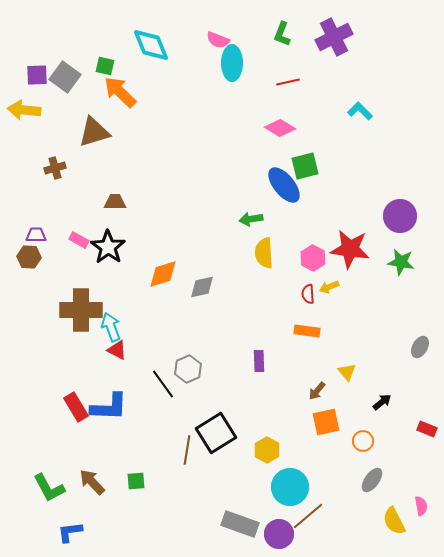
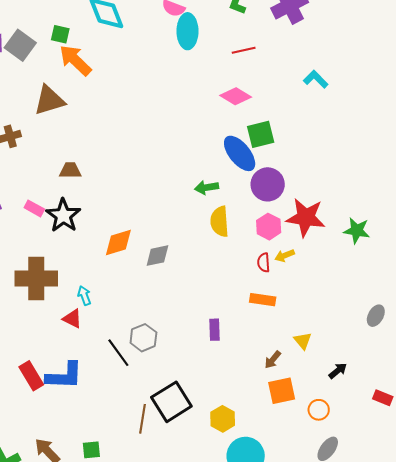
purple circle: (400, 216) -> (268, 184), moved
cyan arrow: (111, 327) -> (84, 296), moved, size x0.7

